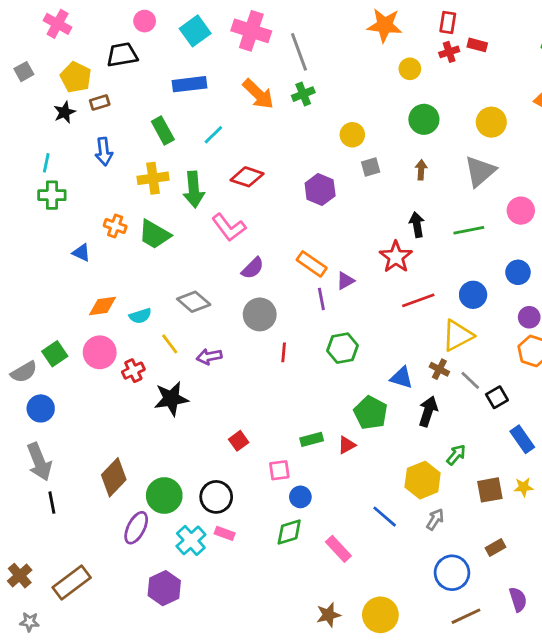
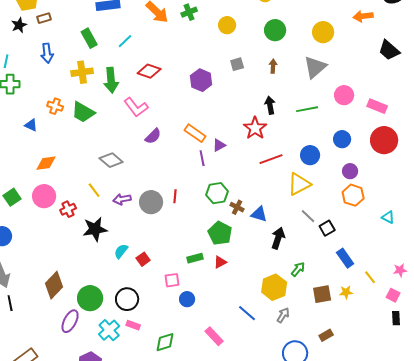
yellow circle: (352, 135) -> (227, 25), moved
gray circle: (260, 314) -> (151, 202), moved
cyan semicircle: (140, 316) -> (121, 251), moved, turned 147
brown cross: (439, 369) -> (237, 207), moved
green pentagon: (371, 413) -> (220, 233), moved
green diamond: (289, 532) -> (165, 342), moved

